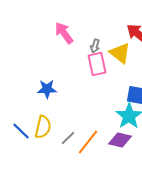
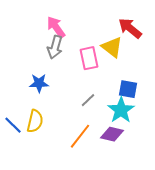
gray arrow: (95, 46) -> (55, 47), moved, size x1.6
gray line: (68, 138) -> (88, 100), moved

